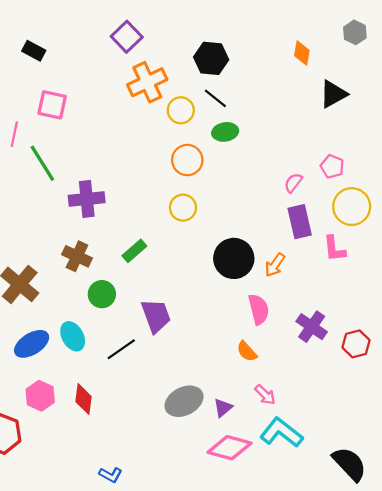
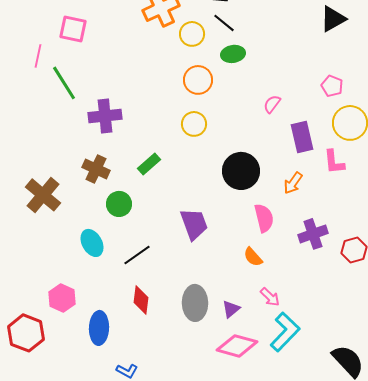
pink semicircle: (293, 183) -> (272, 104), moved
orange arrow: (275, 265) -> (293, 183), moved
purple trapezoid: (156, 316) -> (194, 224), moved
purple cross: (312, 327) -> (313, 234), turned 36
blue ellipse: (32, 344) -> (99, 328), moved, turned -56
red diamond: (83, 399) -> (141, 300), moved
gray ellipse: (184, 401) -> (195, 303), turned -64
cyan L-shape: (281, 433) -> (285, 332), turned 96

